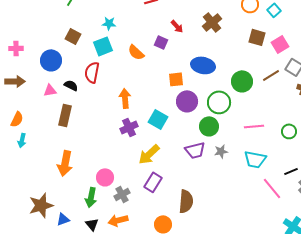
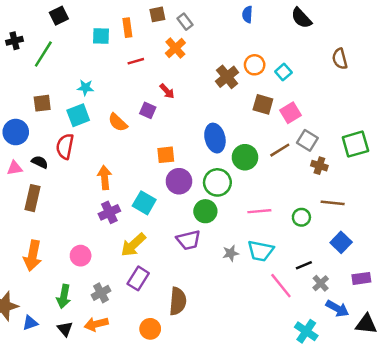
brown cross: (212, 22) -> (227, 77), moved
brown square: (73, 36) -> (42, 103), turned -35
blue ellipse: (203, 65) -> (215, 138), moved, turned 65
gray star: (221, 151) -> (231, 253), moved
pink circle: (105, 177) -> (81, 256), moved

